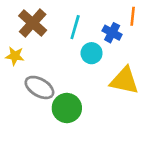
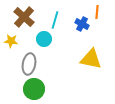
cyan circle: (92, 53) -> (44, 39), moved
gray ellipse: (39, 87) -> (29, 64), turned 70
green circle: (67, 108) -> (34, 89), moved

